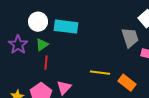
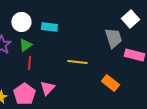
cyan rectangle: (66, 27) -> (49, 27), size x0.7
yellow line: (100, 73) -> (77, 62), moved

